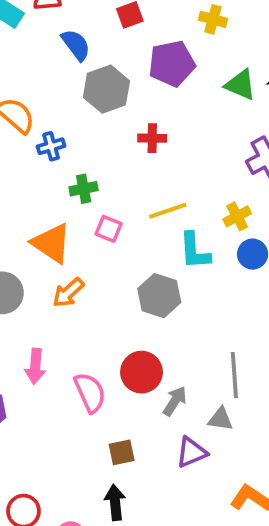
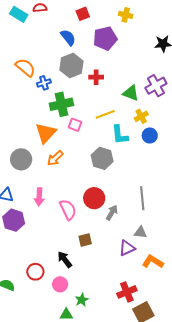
blue semicircle: (76, 45) -> (68, 37), moved
green triangle: (240, 85) -> (131, 93), moved
gray hexagon: (106, 89) -> (71, 66), moved
green cross: (84, 189) -> (61, 104), size x1.6
orange triangle: (52, 243) -> (46, 133), turned 40
gray triangle: (220, 419) -> (140, 232), moved
purple triangle: (191, 452) -> (127, 248), moved
black arrow: (115, 502) -> (65, 259), moved, turned -30

